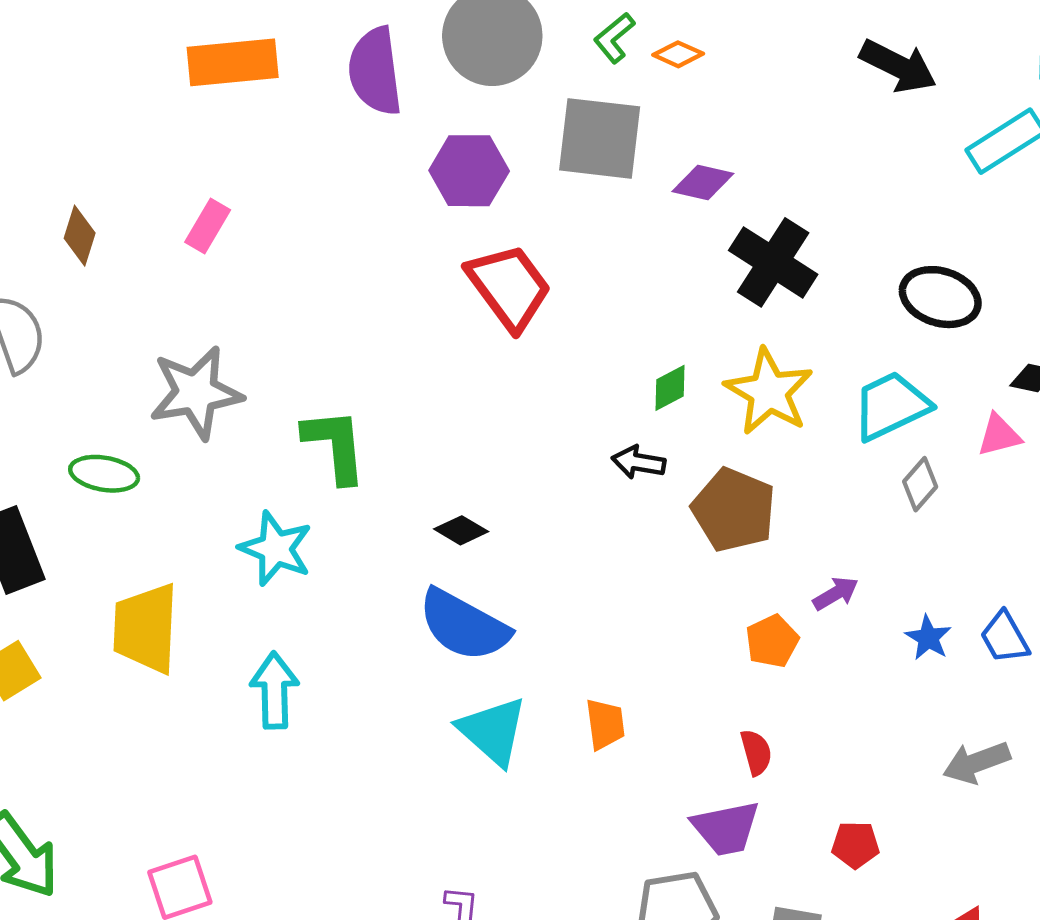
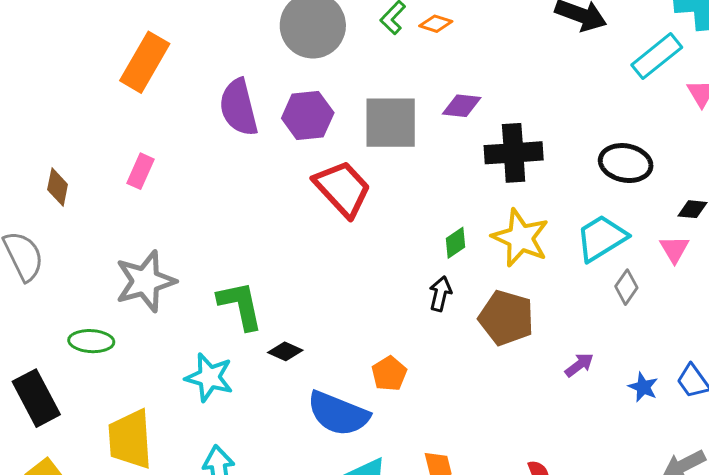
orange rectangle: (233, 62) -> (145, 62), turned -48
purple semicircle: (375, 71) -> (239, 107), moved
gray square: (600, 138) -> (391, 123), moved
black cross: (773, 262) -> (514, 153), turned -30
pink triangle: (999, 435) -> (674, 249), turned -40
black arrow: (638, 462) -> (440, 294), turned 100
black diamond: (461, 530) -> (285, 351), moved
orange pentagon: (772, 641) -> (389, 374), moved

